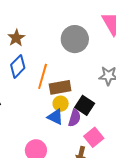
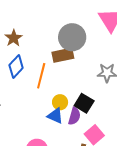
brown rectangle: (60, 87) -> (63, 55), moved

